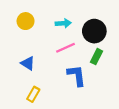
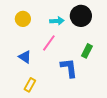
black circle: (94, 31) -> (81, 16), moved
pink line: (65, 48) -> (49, 43), moved, turned -30

